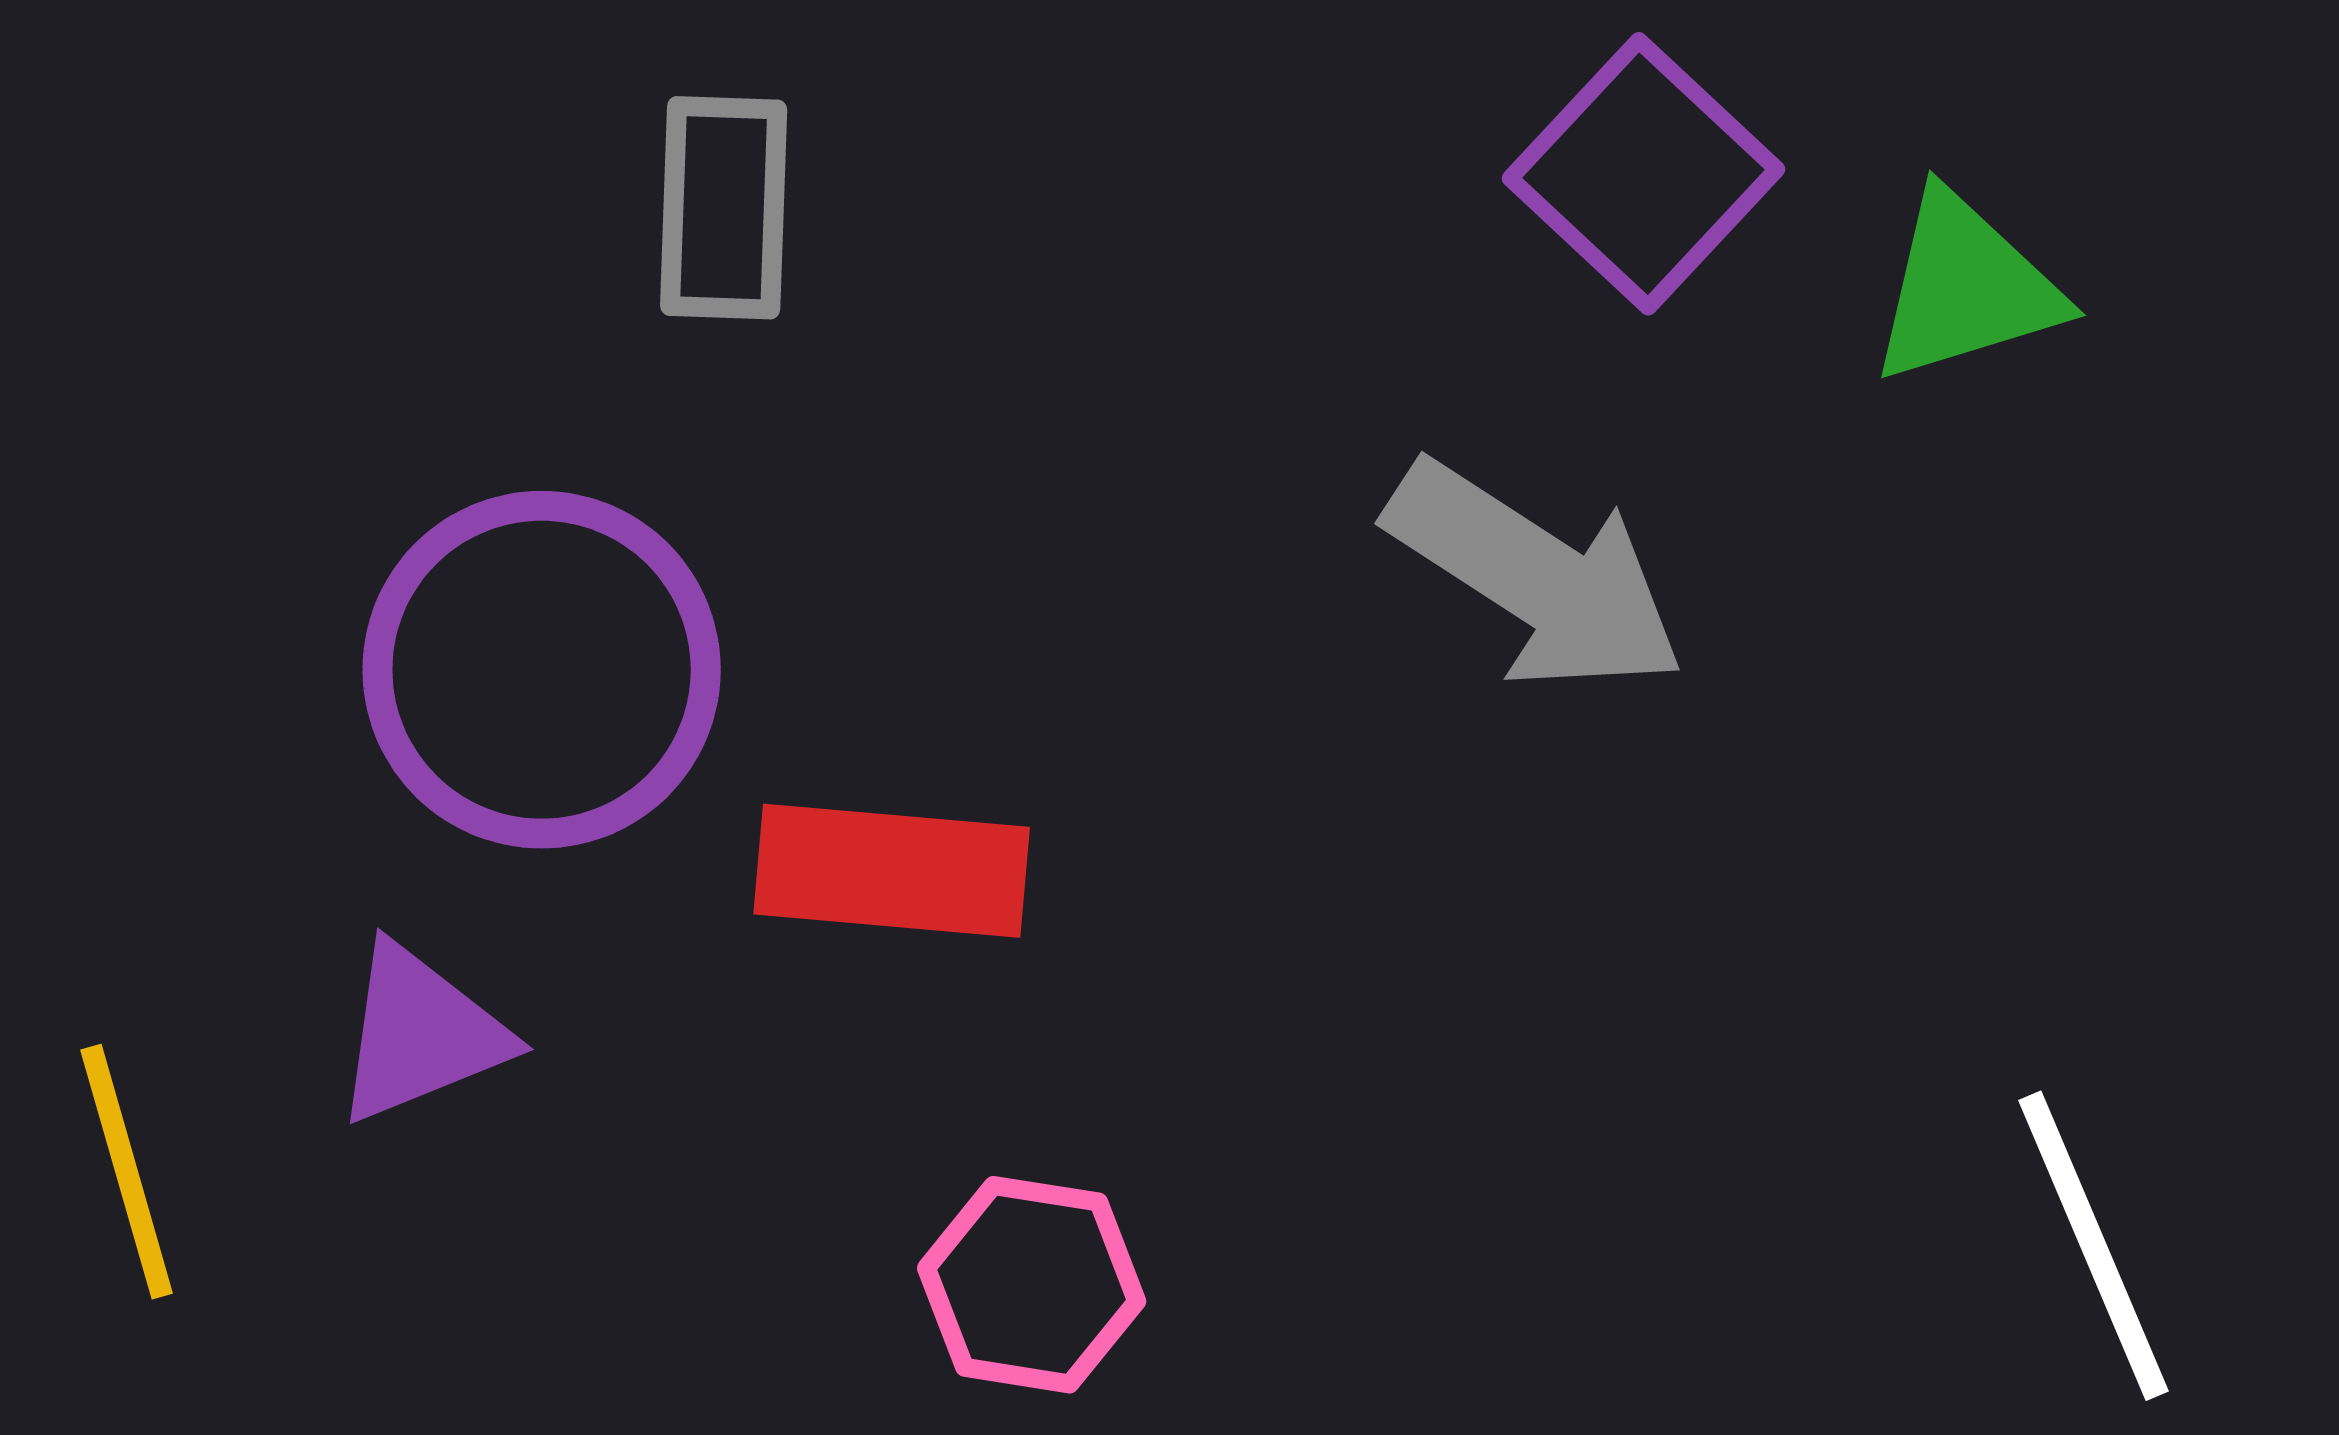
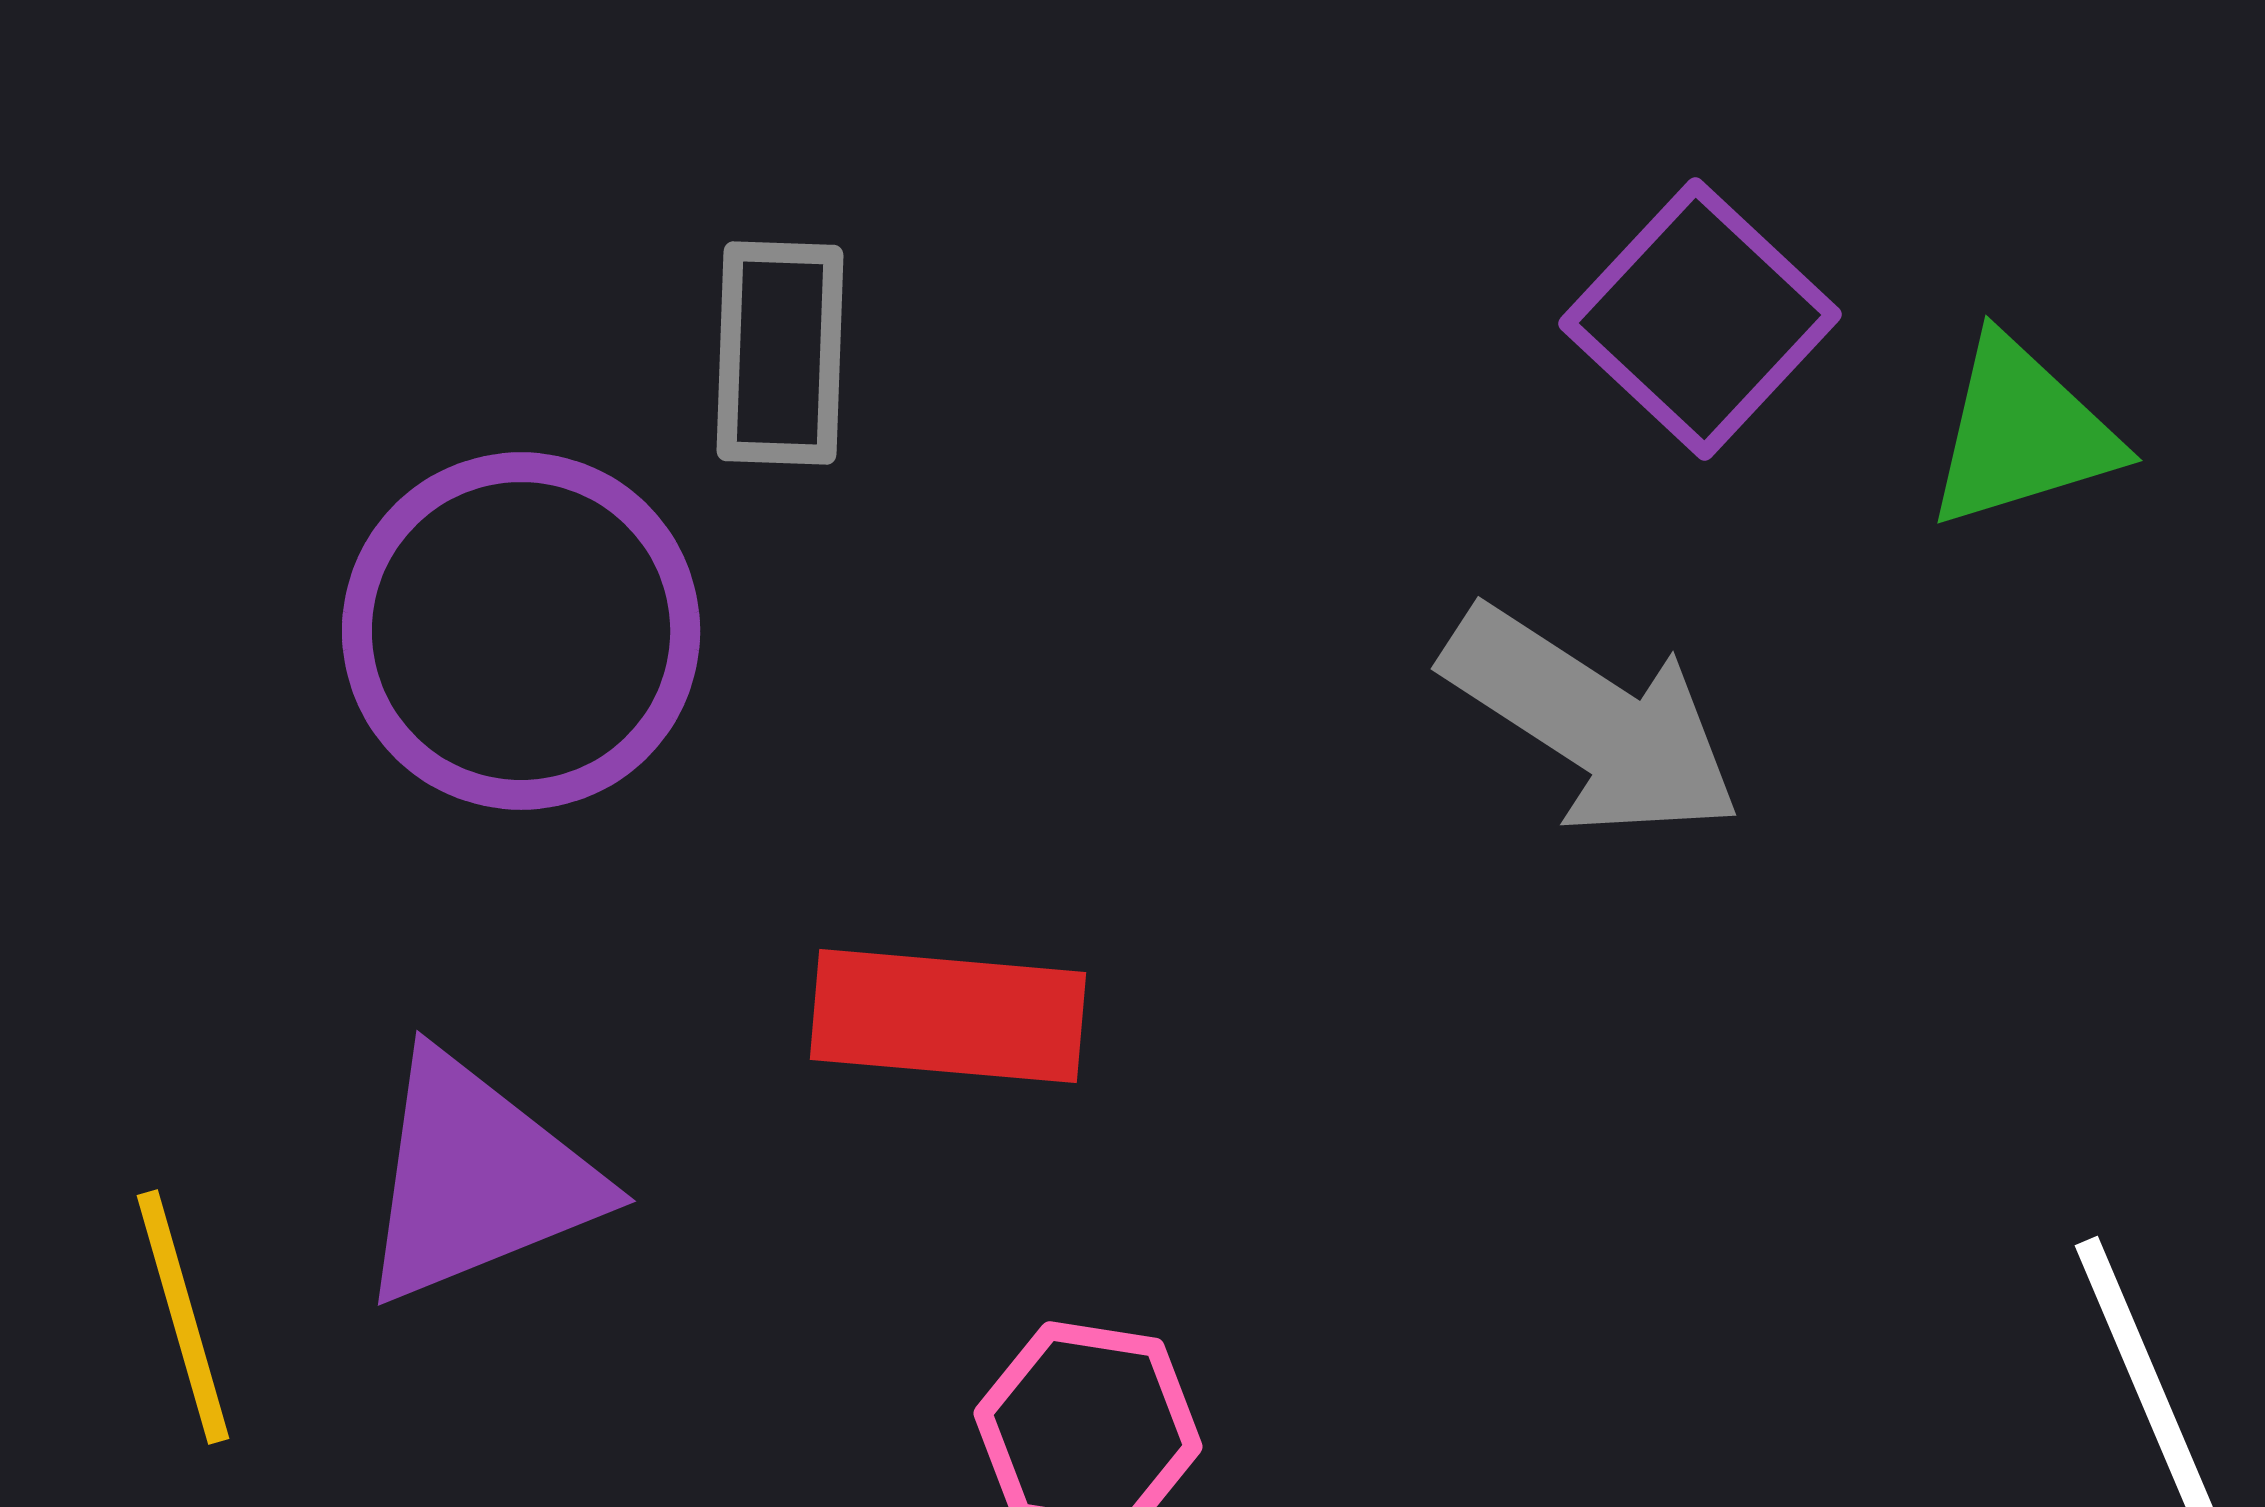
purple circle: (542, 670) -> (521, 631), moved
purple triangle: (421, 1034) -> (477, 1179), size x1.4

